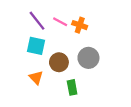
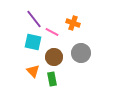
pink line: (60, 22) -> (52, 32), moved
green rectangle: (72, 87) -> (52, 79), moved

